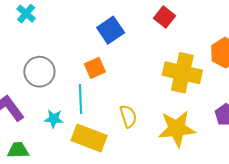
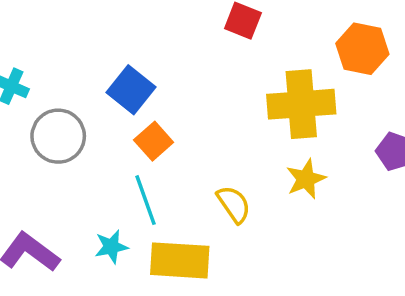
blue square: (111, 30) -> (131, 90), moved
gray circle: (39, 72) -> (58, 136), moved
yellow star: (177, 129) -> (306, 179), moved, size x0.6

